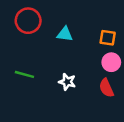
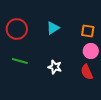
red circle: (28, 21) -> (17, 29), moved
cyan triangle: (65, 34) -> (53, 28), turned -40

